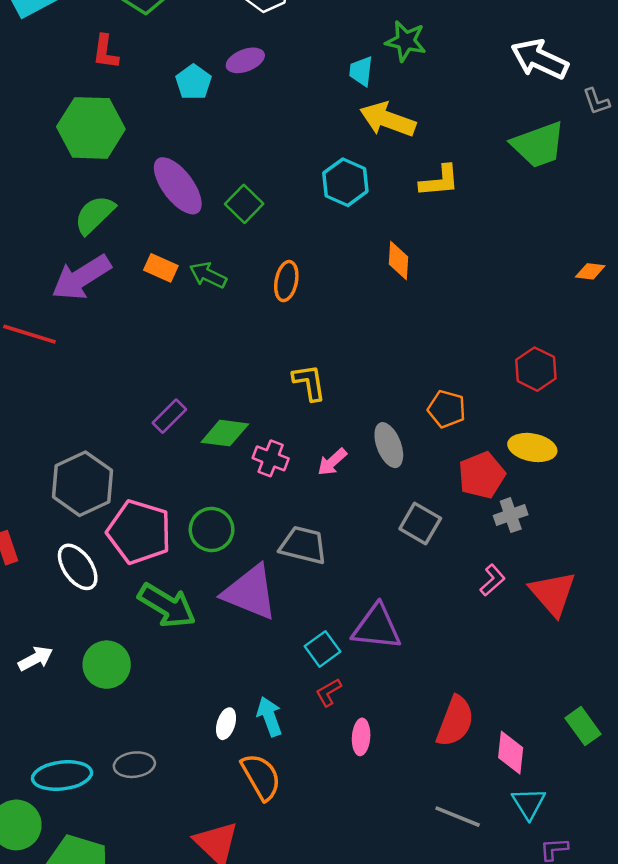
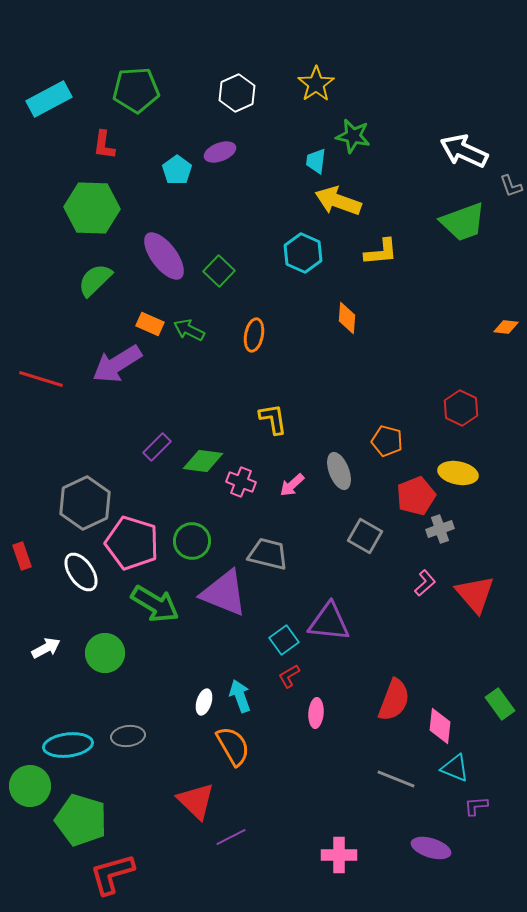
purple arrow: (81, 277) -> (117, 364), moved
cyan triangle: (529, 803) -> (455, 768), turned -36

